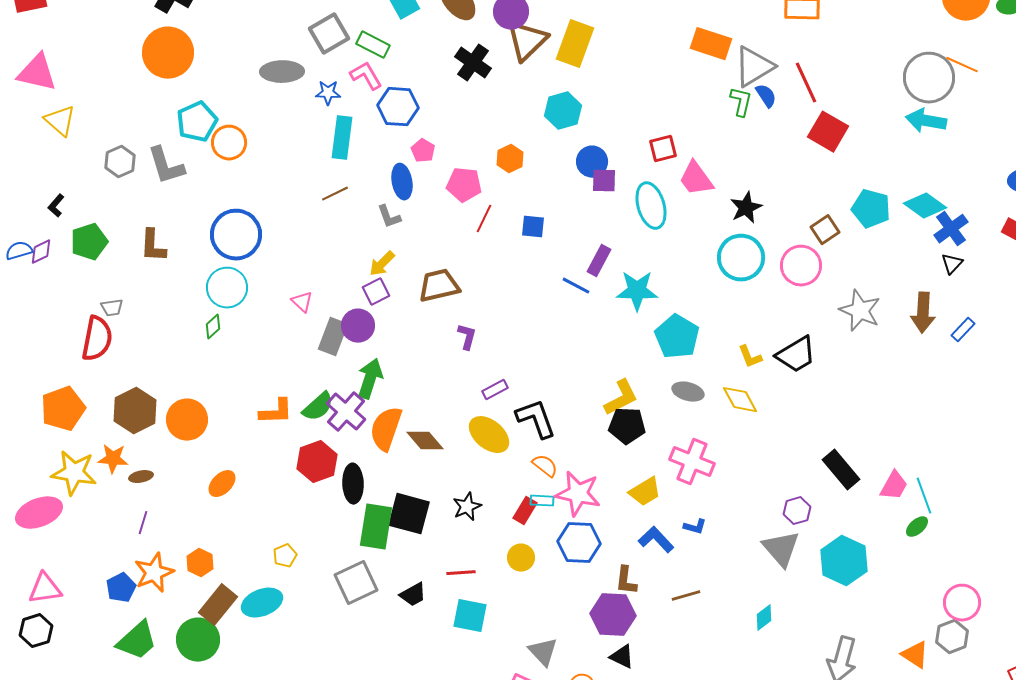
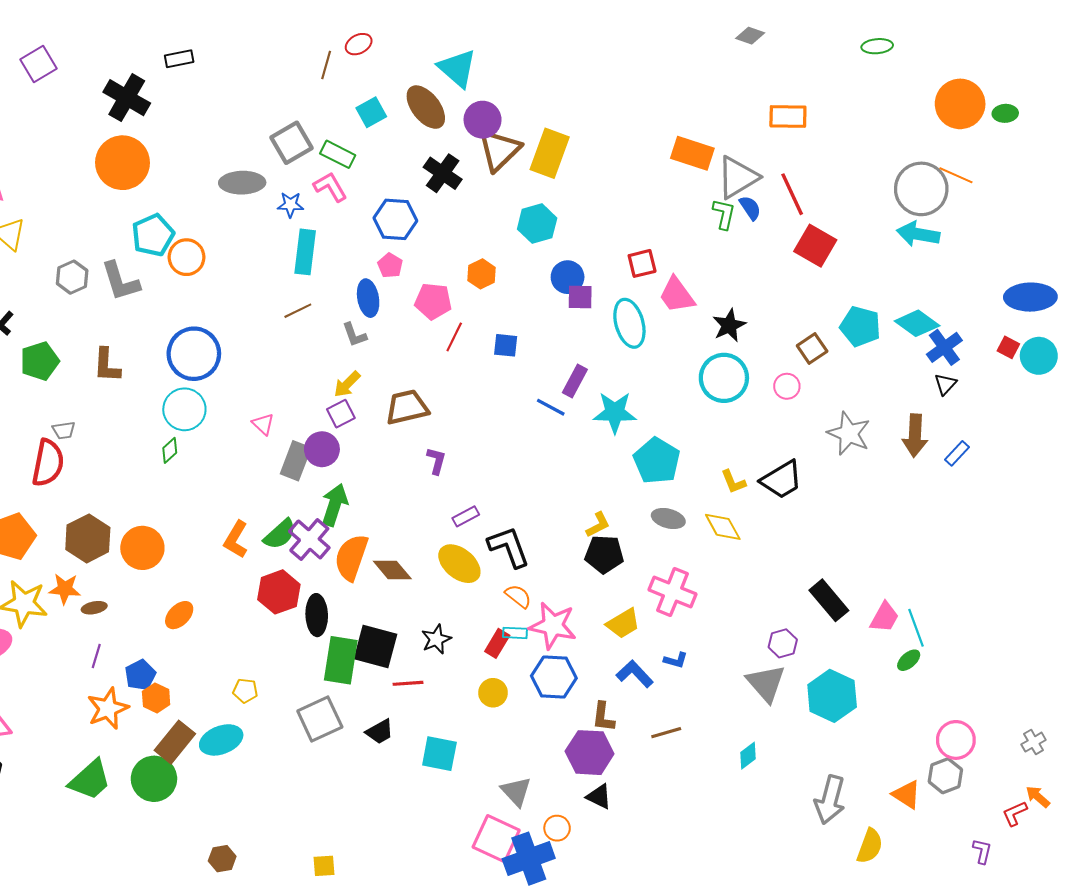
blue hexagon: (398, 107) -> (395, 219), moved
pink circle: (801, 266) -> (787, 386), size x0.6
yellow L-shape: (621, 398) -> (598, 525), size x0.7
orange L-shape: (276, 412) -> (236, 539), turned 123
yellow pentagon: (285, 556) -> (245, 691), turned 30
red line: (461, 573) -> (408, 683), moved
blue pentagon: (121, 588) -> (140, 675), moved

